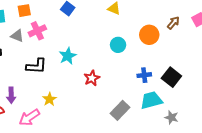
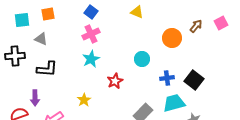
pink cross: (37, 31) -> (91, 34), moved
cyan circle: (118, 45) -> (142, 59), moved
black L-shape: (36, 66) -> (47, 69), moved
yellow star: (49, 99) -> (84, 100), moved

